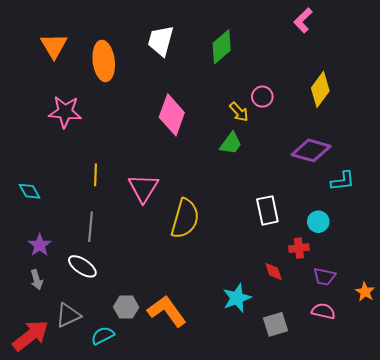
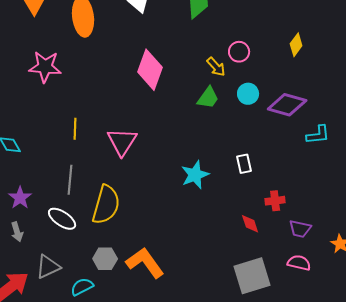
yellow diamond: (320, 89) -> (296, 45), size x0.7
white rectangle: (267, 210) -> (244, 164), size x0.7
yellow semicircle: (185, 219) -> (106, 205), moved
cyan circle: (318, 222) -> (248, 94), moved
cyan star: (237, 298) -> (195, 175), moved
gray square: (276, 324) -> (252, 276), size x1.5

